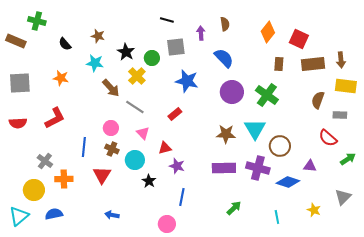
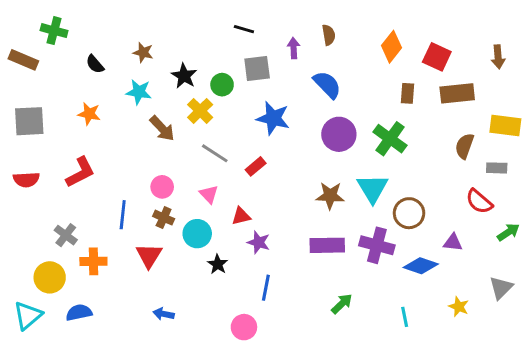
brown arrow: (341, 60) -> (498, 57), moved
gray line: (135, 107) -> (215, 153), moved

